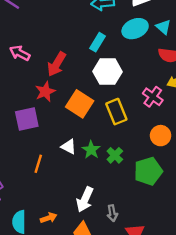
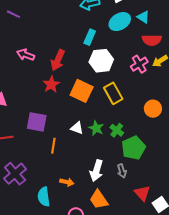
pink cross: (153, 97) -> (139, 64), moved, turned 30
purple square: (27, 119) -> (37, 122), moved, turned 30
green pentagon: (148, 171) -> (134, 148), moved
gray arrow: (112, 213) -> (122, 171), moved
orange arrow: (49, 218) -> (67, 182), moved, turned 40

